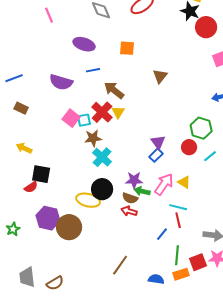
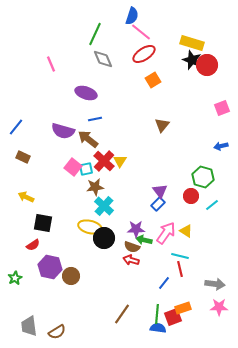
red circle: (206, 27) -> (207, 65), moved
orange square: (127, 48) -> (153, 80), moved, turned -35
blue line: (14, 78) -> (16, 127), turned -30
brown arrow: (114, 90) -> (88, 139), moved
red semicircle: (31, 187) -> (33, 245), moved
yellow ellipse: (88, 200) -> (90, 227), moved
brown circle: (69, 227) -> (71, 276), size x0.7
green line: (177, 255) -> (157, 314), moved
red square: (198, 262) -> (173, 317), moved
orange rectangle: (181, 274) -> (183, 308), moved

